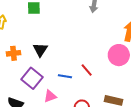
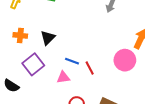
blue line: (65, 76) -> (72, 61), moved
pink triangle: (50, 96) -> (63, 77), moved

